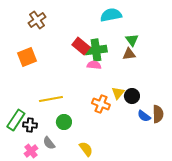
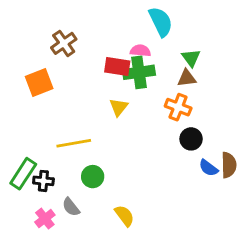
cyan semicircle: (111, 15) -> (161, 22), turned 75
brown cross: (37, 20) -> (64, 43), moved
red rectangle: (81, 46) -> (117, 67), turned -30
pink semicircle: (94, 65) -> (140, 51), moved
yellow triangle: (118, 93) -> (119, 107), moved
orange cross: (101, 104) -> (178, 107), moved

